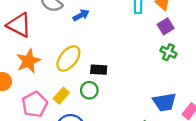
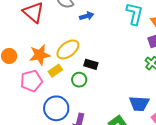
orange star: (28, 61) -> (40, 55), moved
yellow rectangle: (61, 96) -> (55, 71), moved

